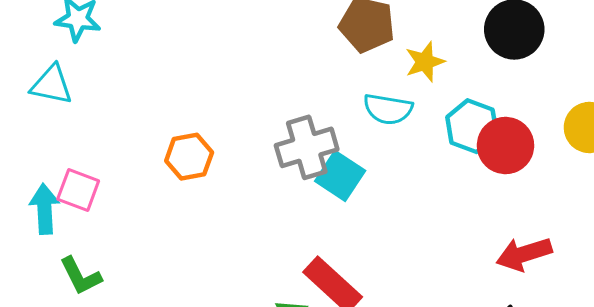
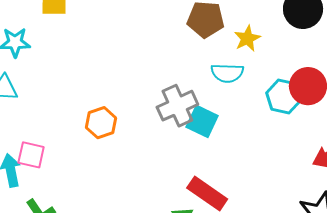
cyan hexagon: (472, 126) -> (284, 96), moved

